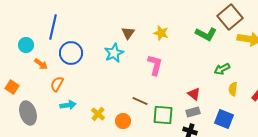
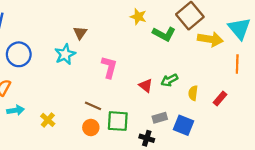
yellow star: (161, 33) -> (138, 17), moved
green arrow: (222, 69) -> (169, 80), moved
red triangle: (194, 94) -> (146, 86), moved
gray rectangle: (193, 112) -> (160, 118), moved
orange circle: (123, 121) -> (91, 127), moved

